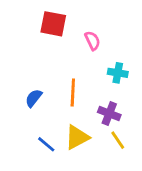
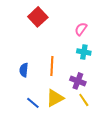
red square: (53, 24) -> (38, 17), turned 36
pink semicircle: (92, 41) -> (81, 29), moved, turned -120
blue semicircle: (34, 98) -> (24, 70), turned -32

